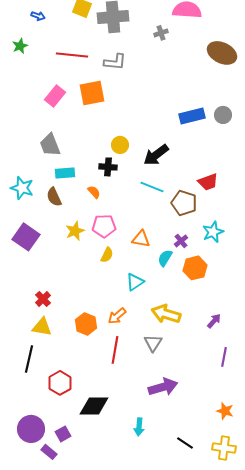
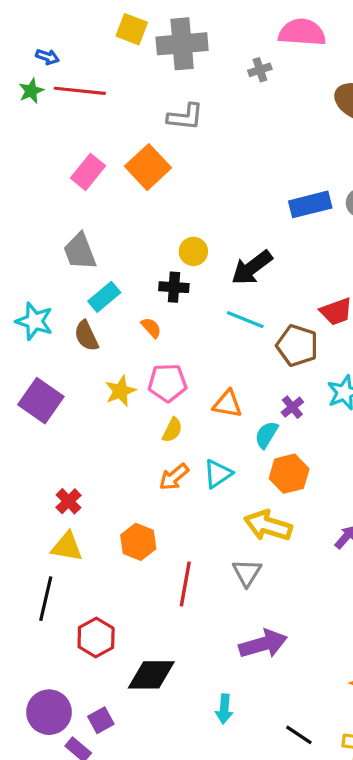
blue arrow: (38, 16) -> (47, 57), moved
red line: (72, 55) -> (80, 91), moved
orange square: (92, 93) -> (148, 167), turned -32
cyan rectangle: (65, 173) -> (104, 297), turned -36
orange hexagon: (195, 268) -> (289, 474), moved
orange arrow: (117, 316) -> (174, 477), moved

